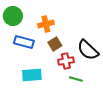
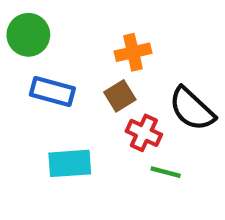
orange cross: (46, 24) -> (133, 52), moved
red cross: (66, 61) -> (144, 133), turned 35

